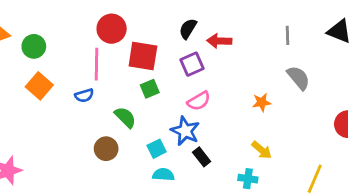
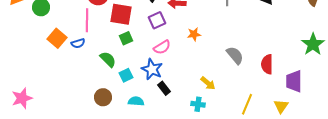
gray semicircle: (298, 78) -> (235, 55), moved
orange square: (39, 86) -> (57, 38), moved
orange star: (262, 102) -> (194, 34), moved
brown circle: (106, 149) -> (103, 97), moved
cyan square: (157, 149) -> (126, 75), moved

